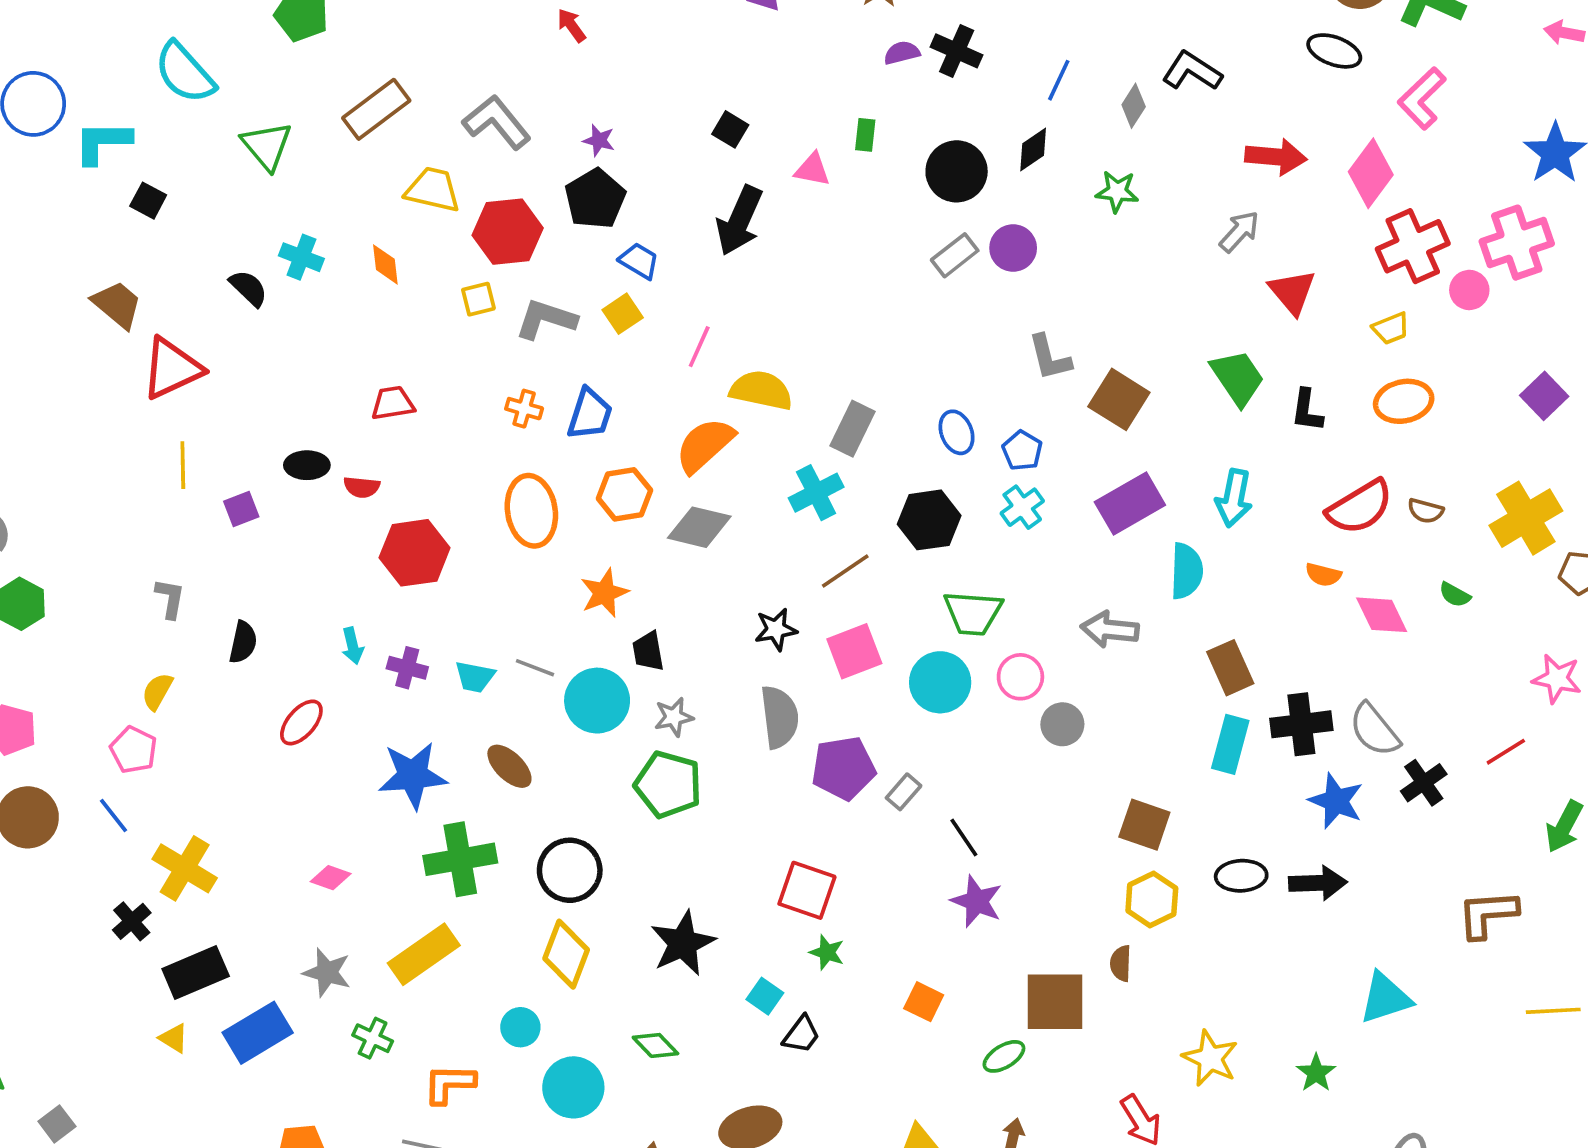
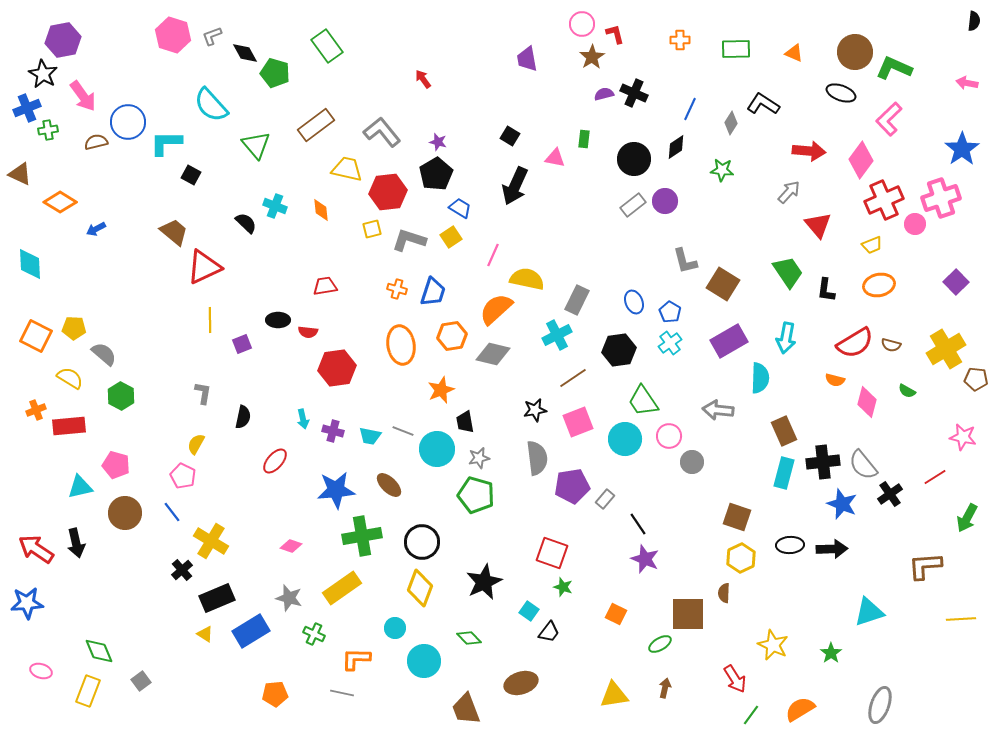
green trapezoid: (973, 613) -> (643, 401), turned 52
pink diamond: (1382, 615) -> (867, 402), turned 40

